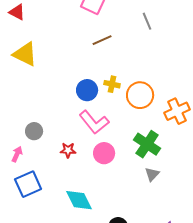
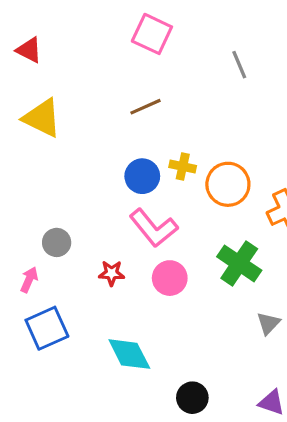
brown line: (102, 40) -> (145, 107), moved
gray triangle: (152, 174) -> (268, 323), moved

